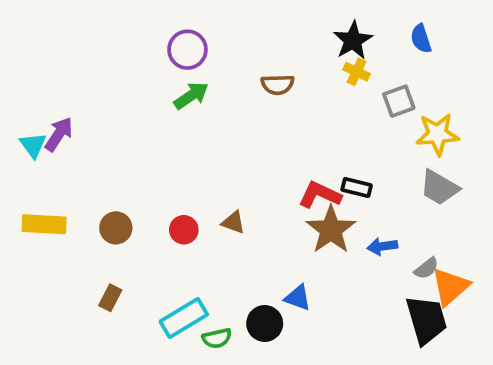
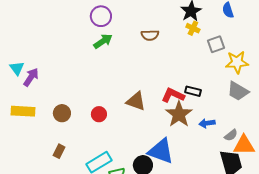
purple arrow: (59, 134) -> (31, 77), moved
brown triangle: (233, 222) -> (136, 101), moved, size x1.5
orange triangle: (450, 287) -> (244, 145), turned 40
blue triangle: (298, 298) -> (161, 151), size x1.8

